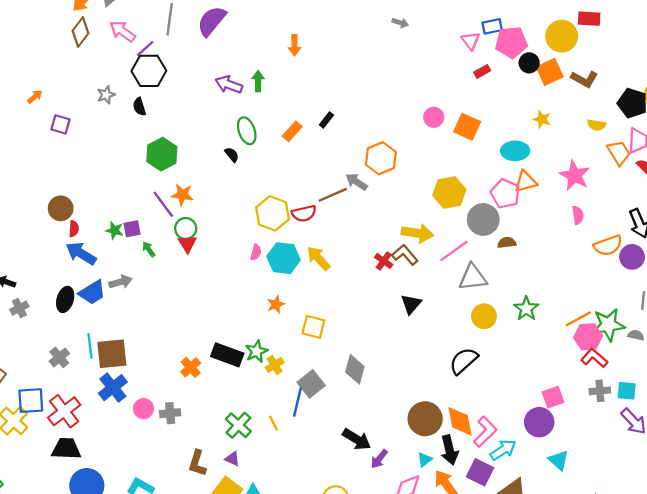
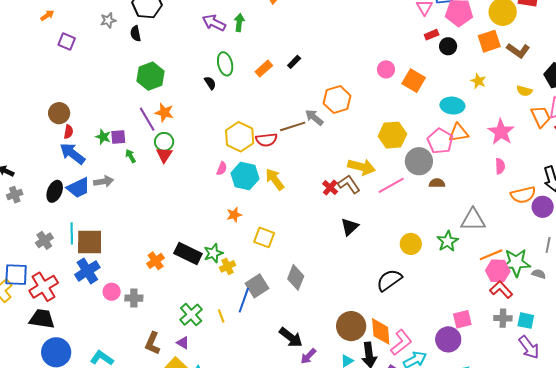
black circle: (529, 63) -> (448, 46), moved
gray triangle: (473, 277) -> (473, 220), moved

